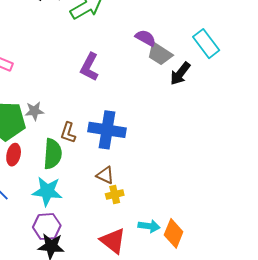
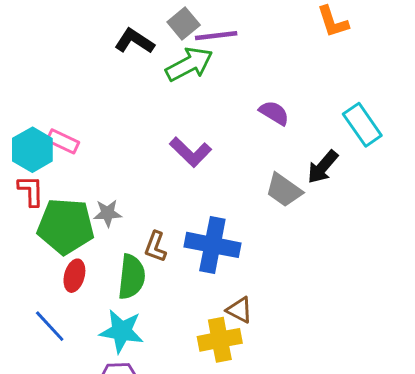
gray trapezoid: (160, 54) -> (284, 190), moved
purple L-shape: (89, 67) -> (191, 152), turned -76
brown triangle: (105, 175) -> (239, 310), moved
yellow cross: (115, 194) -> (220, 340), size x1.6

